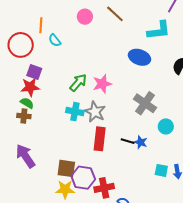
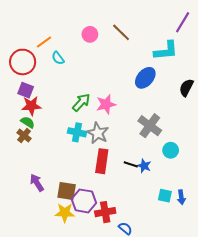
orange line: (41, 25) -> (44, 42), turned 49
blue ellipse: (139, 57) -> (145, 78), turned -70
purple square: (34, 72) -> (26, 90), moved
brown cross: (24, 116) -> (24, 136), turned 32
purple arrow: (25, 156) -> (37, 183), moved, size x0.7

